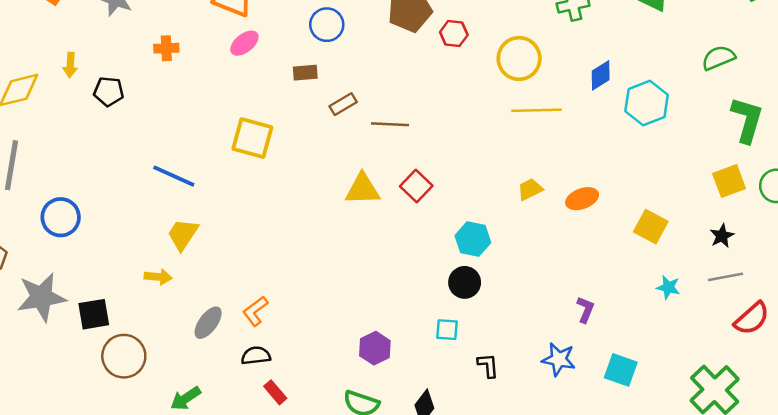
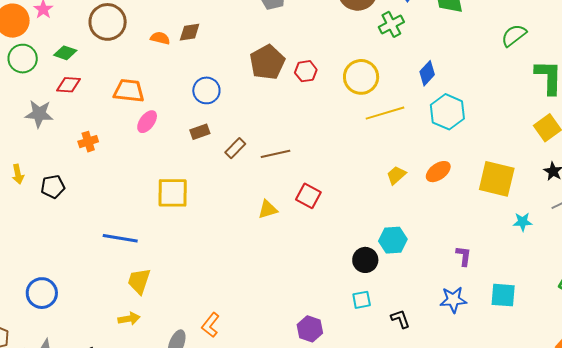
cyan hexagon: (647, 103) -> (447, 112), moved
yellow triangle: (362, 189) -> (268, 209), size x0.7
yellow square: (651, 227) -> (497, 179), size x1.4
cyan hexagon: (473, 239) -> (393, 240), moved

